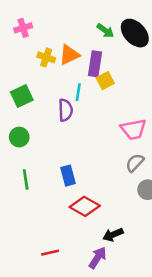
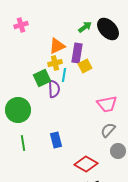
green arrow: (105, 30) -> (85, 27), turned -72
yellow cross: (46, 57) -> (55, 63), moved, turned -32
green square: (22, 96) -> (42, 78), moved
green circle: (19, 137) -> (18, 110), size x1.6
red diamond: (85, 206) -> (86, 164), moved

